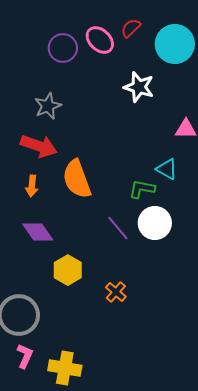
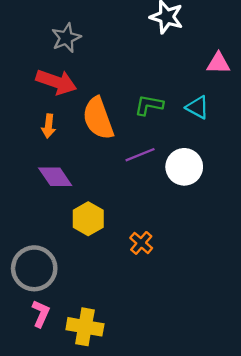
green L-shape: (142, 189) -> (149, 105), moved
purple line: (118, 228) -> (140, 155), moved, turned -72

